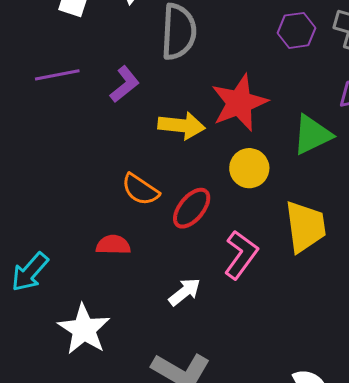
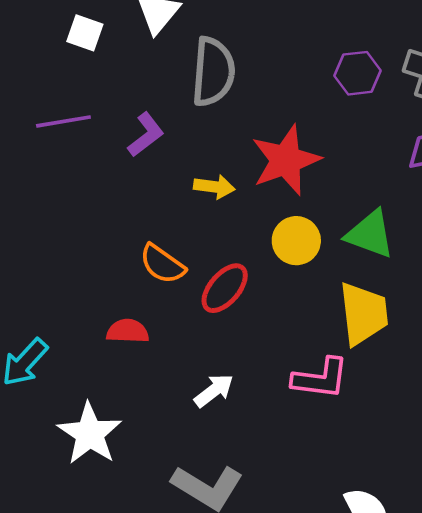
yellow arrow: (182, 126) -> (214, 187), size x0.7
green triangle: (312, 135) -> (370, 234), moved, turned 45
pink L-shape: (241, 255) -> (320, 378), moved, turned 60

